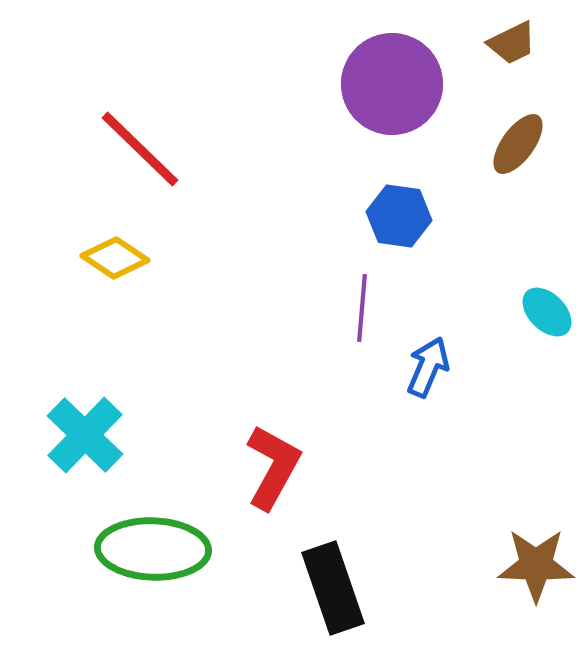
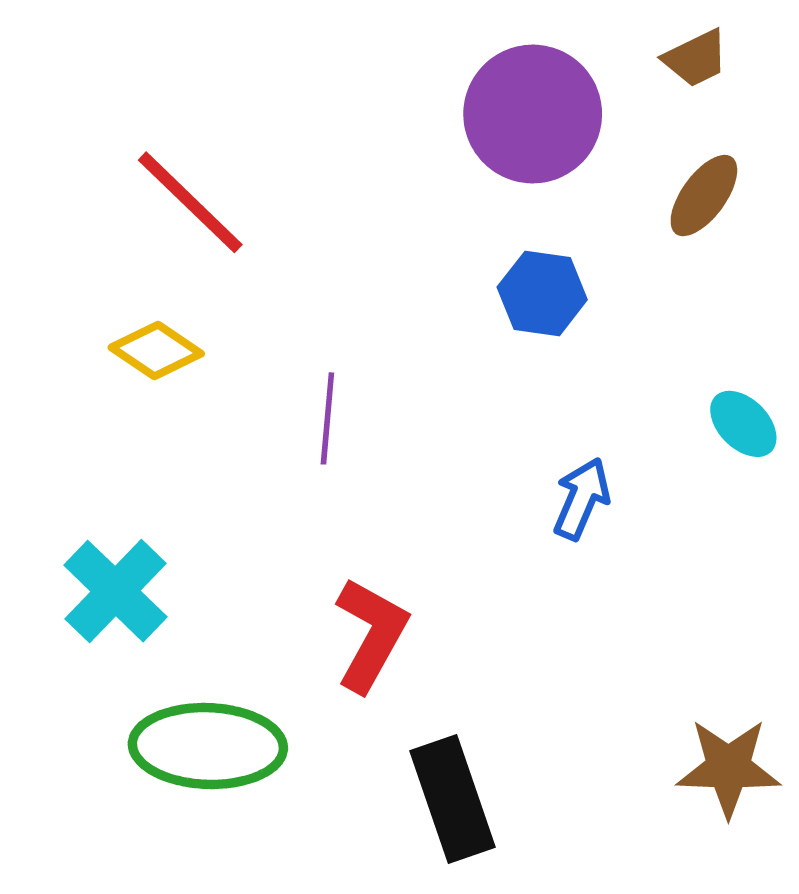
purple line: (362, 308) -> (327, 418), moved

